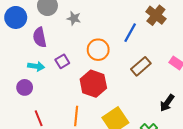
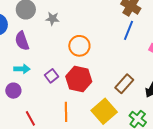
blue line: (130, 33) -> (128, 30), moved
purple square: (62, 61) -> (51, 76), moved
brown rectangle: (141, 66) -> (124, 84), moved

